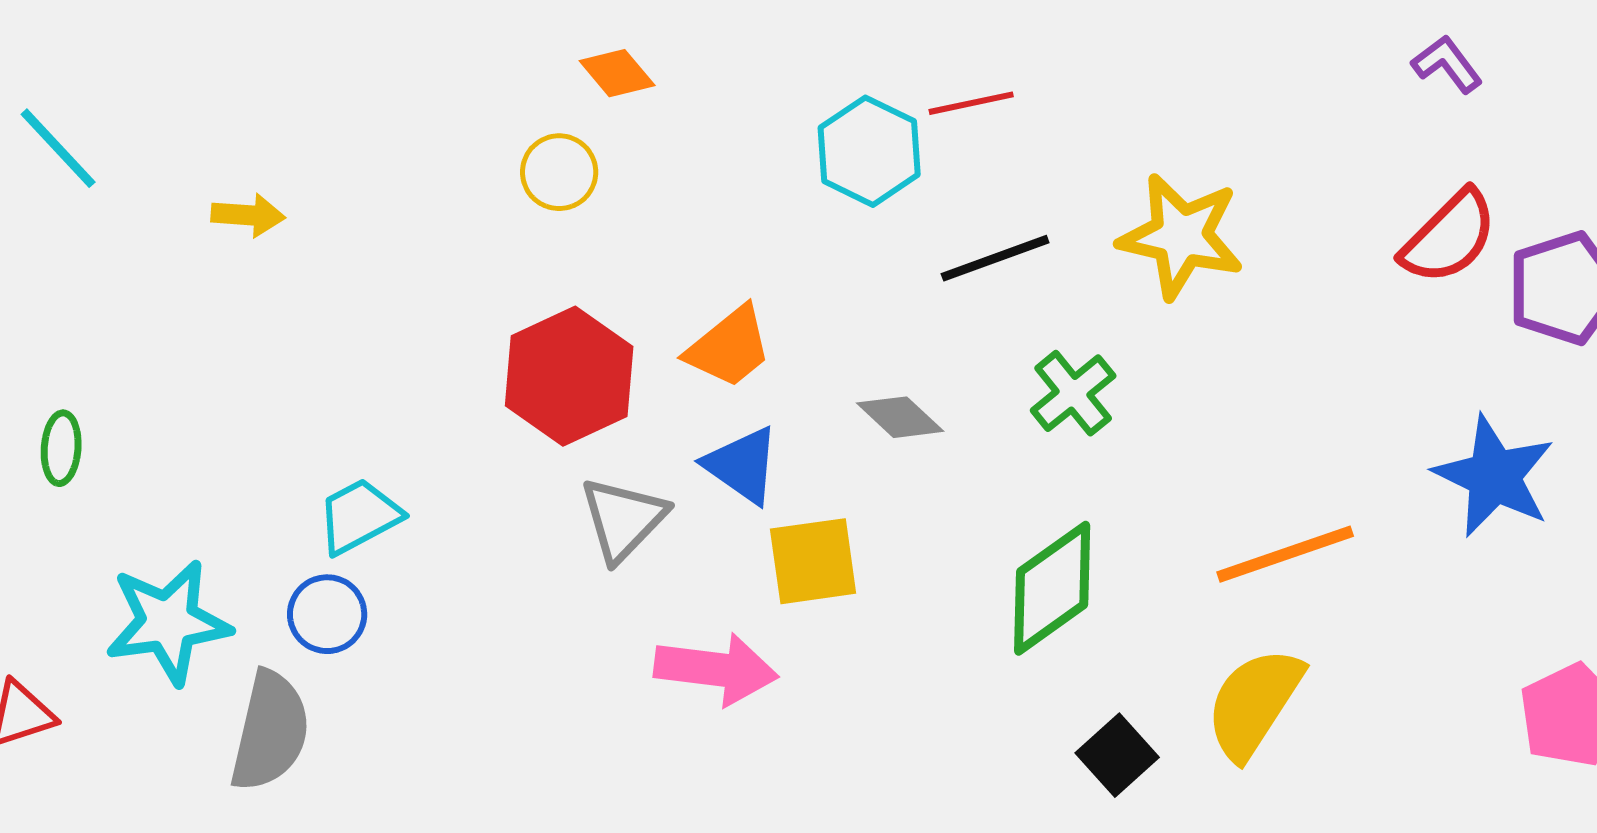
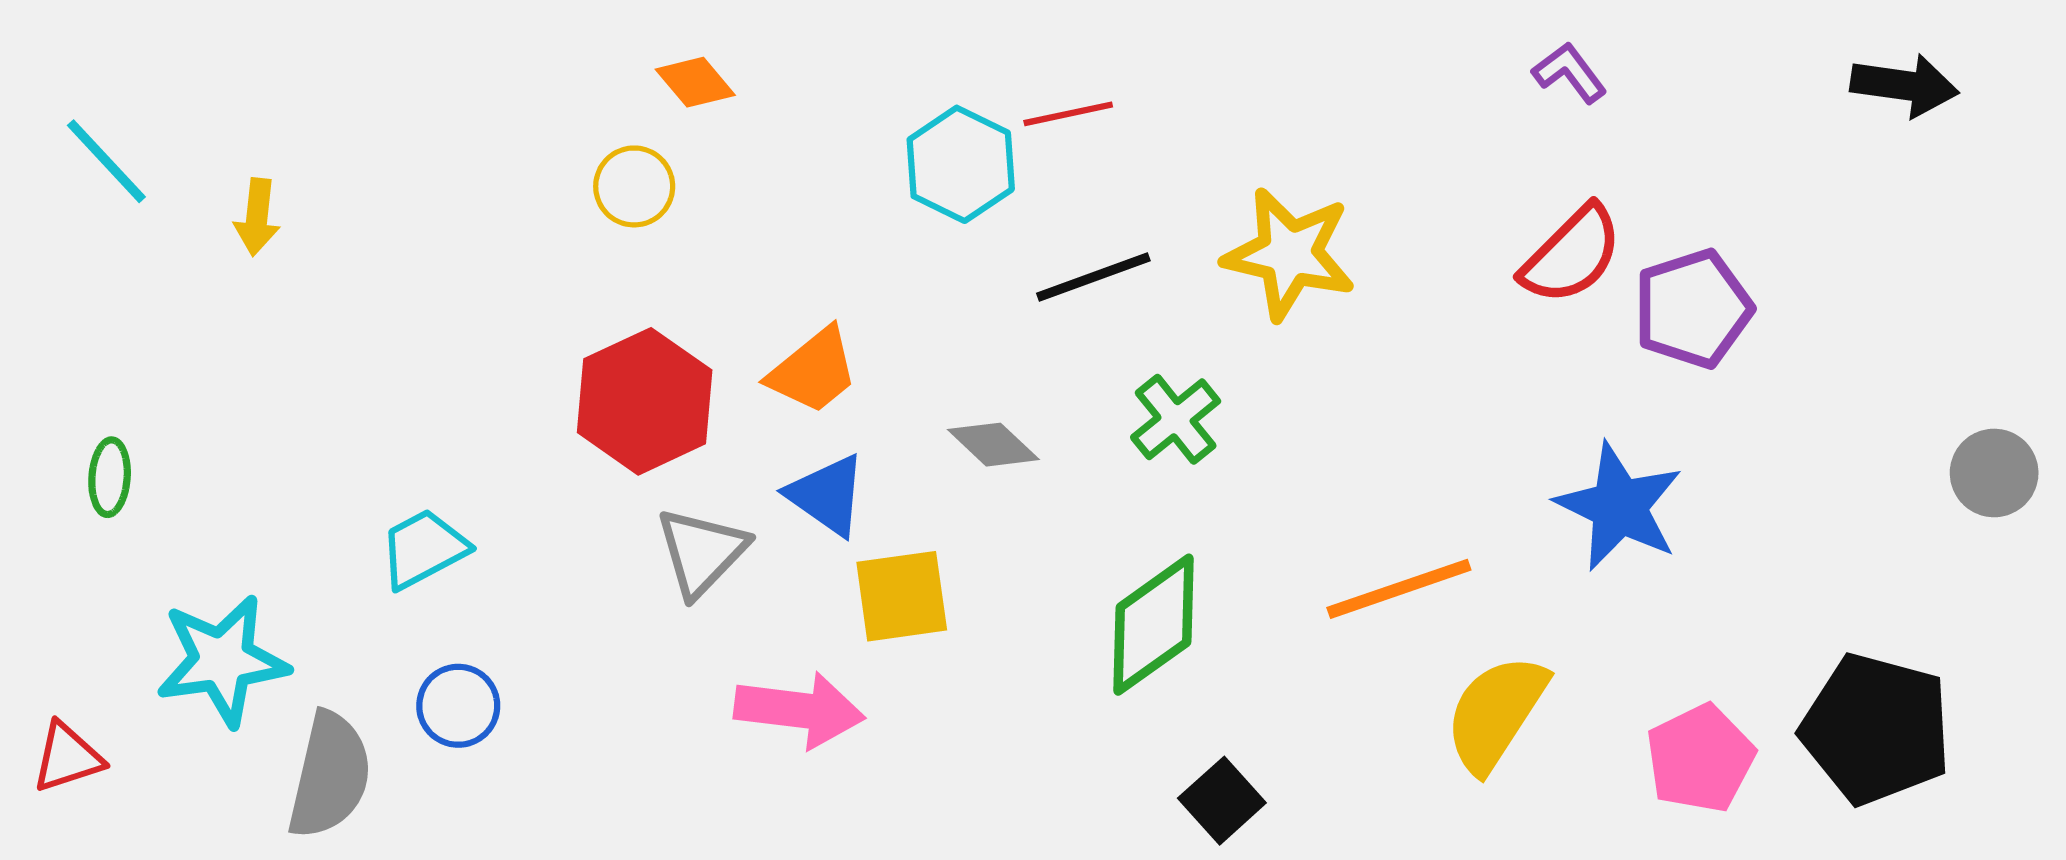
yellow arrow: (248, 215) -> (257, 217), moved, turned 92
blue circle: (327, 614) -> (458, 706), moved
yellow semicircle: (1254, 703) -> (1496, 713), moved

